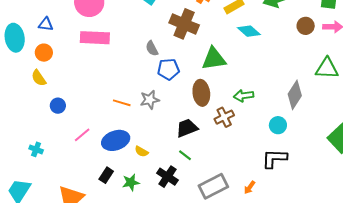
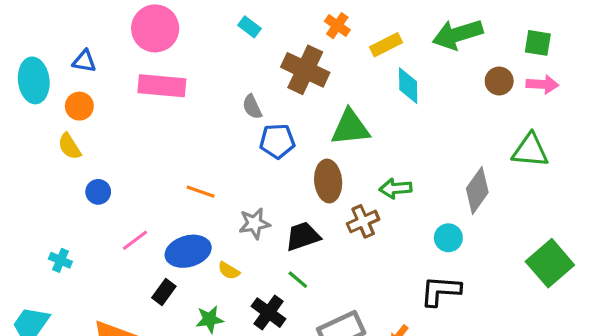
cyan diamond: (249, 31) -> (408, 86), turned 45
gray star: (150, 100) -> (254, 223), moved
black rectangle: (106, 175) -> (164, 292), moved

